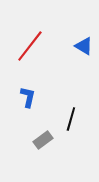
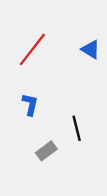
black line: (71, 119) -> (77, 128), turned -30

